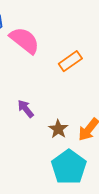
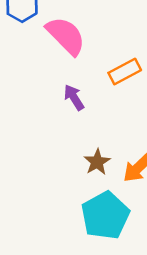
purple arrow: (26, 109) -> (74, 97), moved

